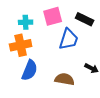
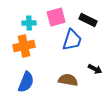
blue semicircle: (30, 70) -> (26, 82), moved

